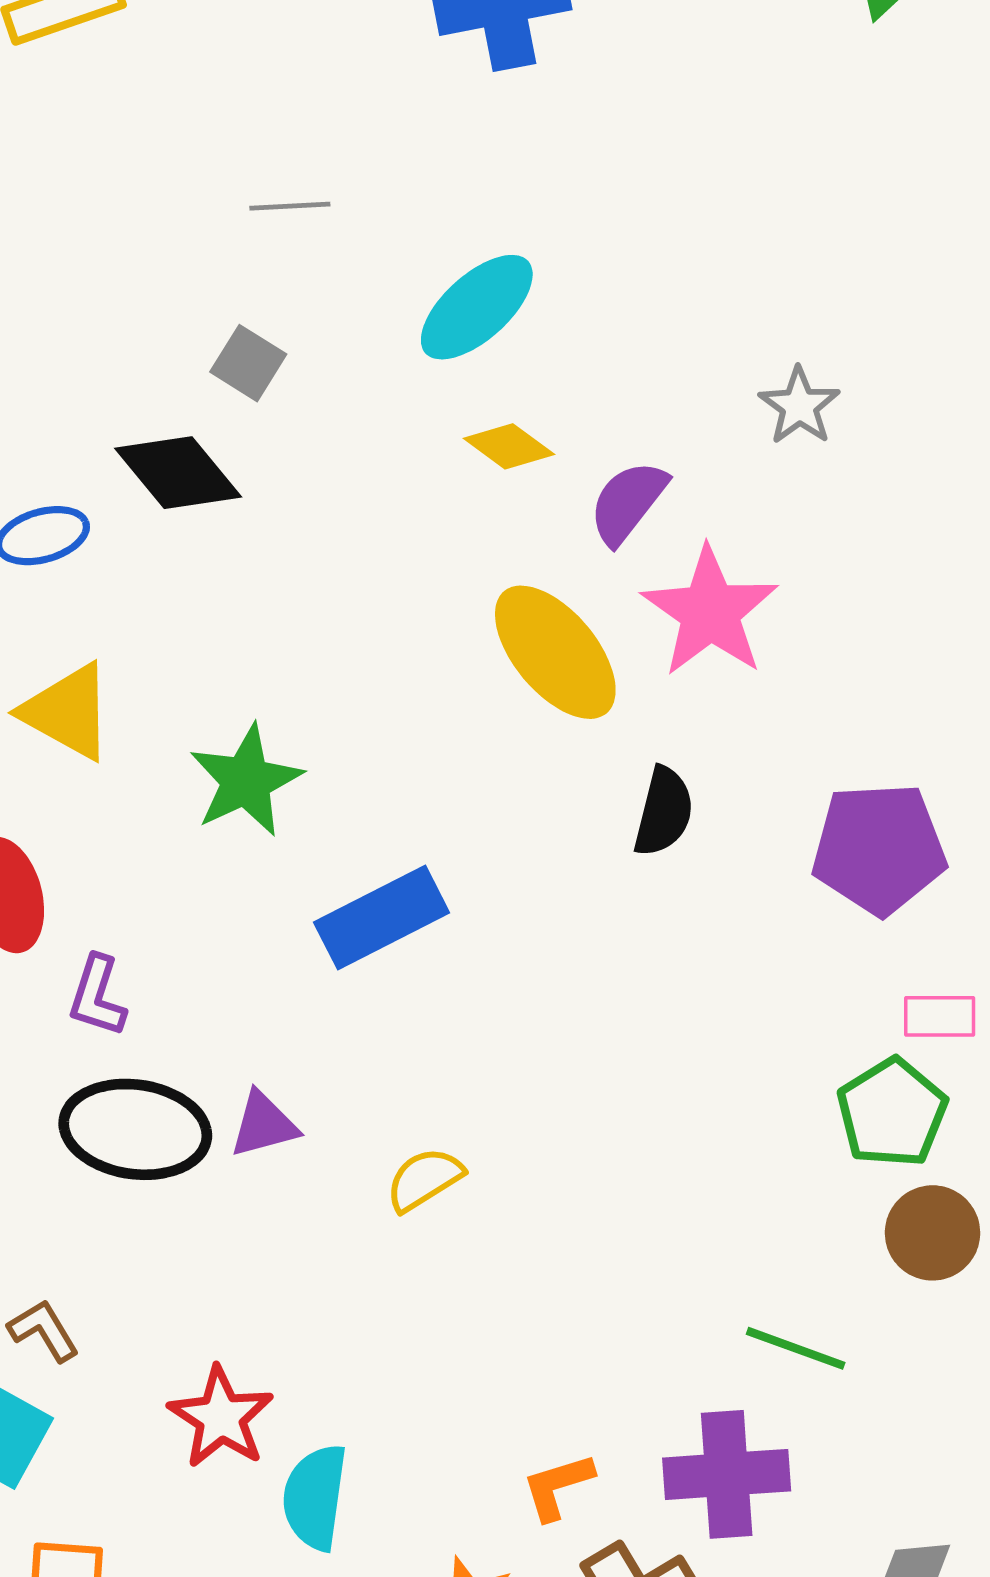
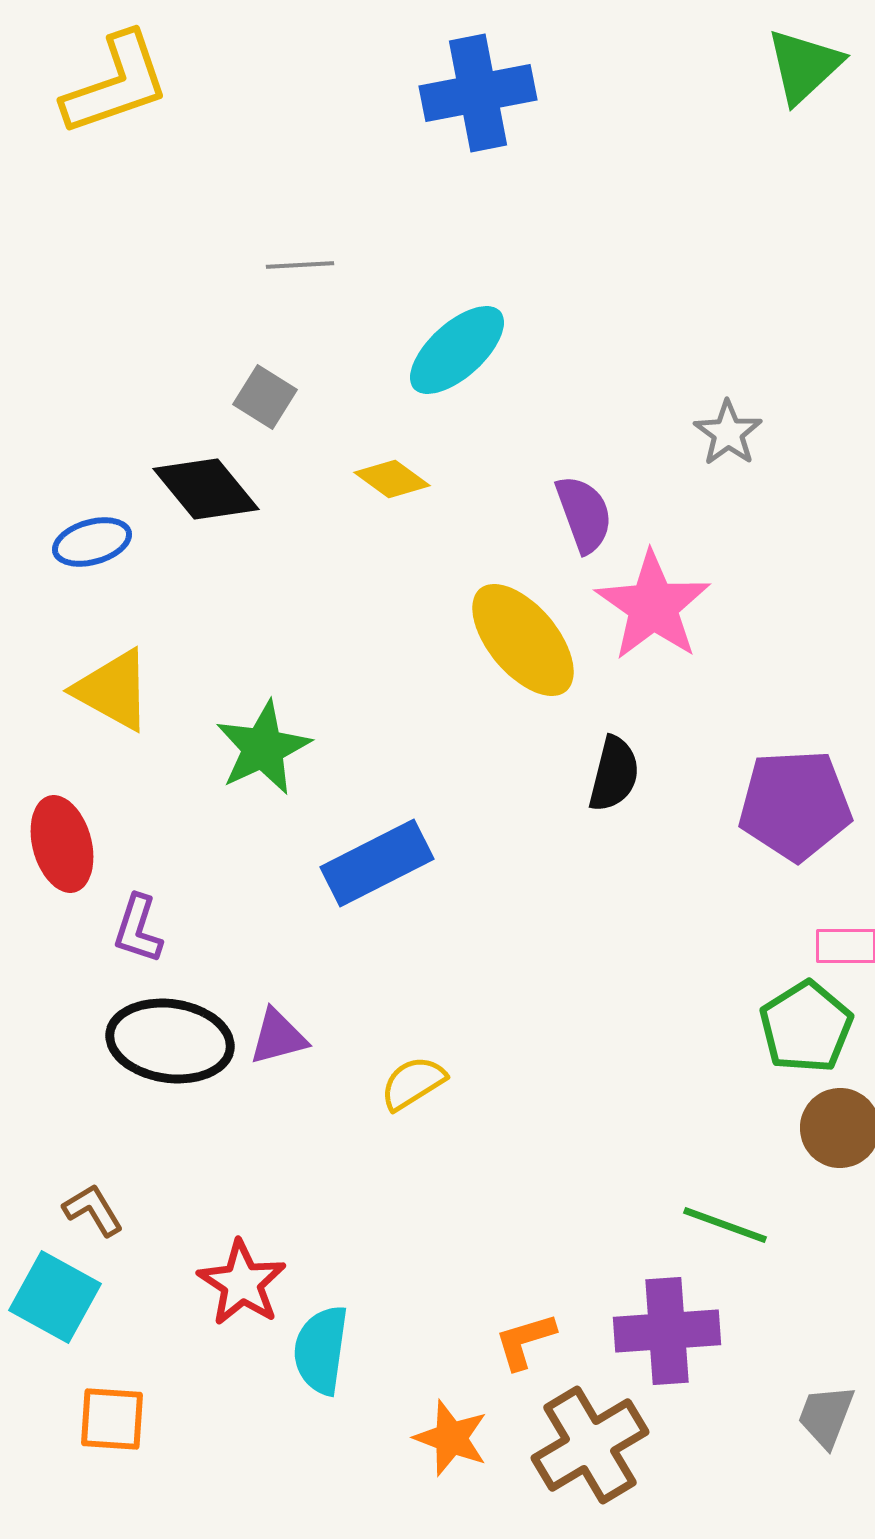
yellow diamond: (509, 446) -> (392, 479), moved
purple semicircle: (628, 502) -> (584, 514), turned 122

